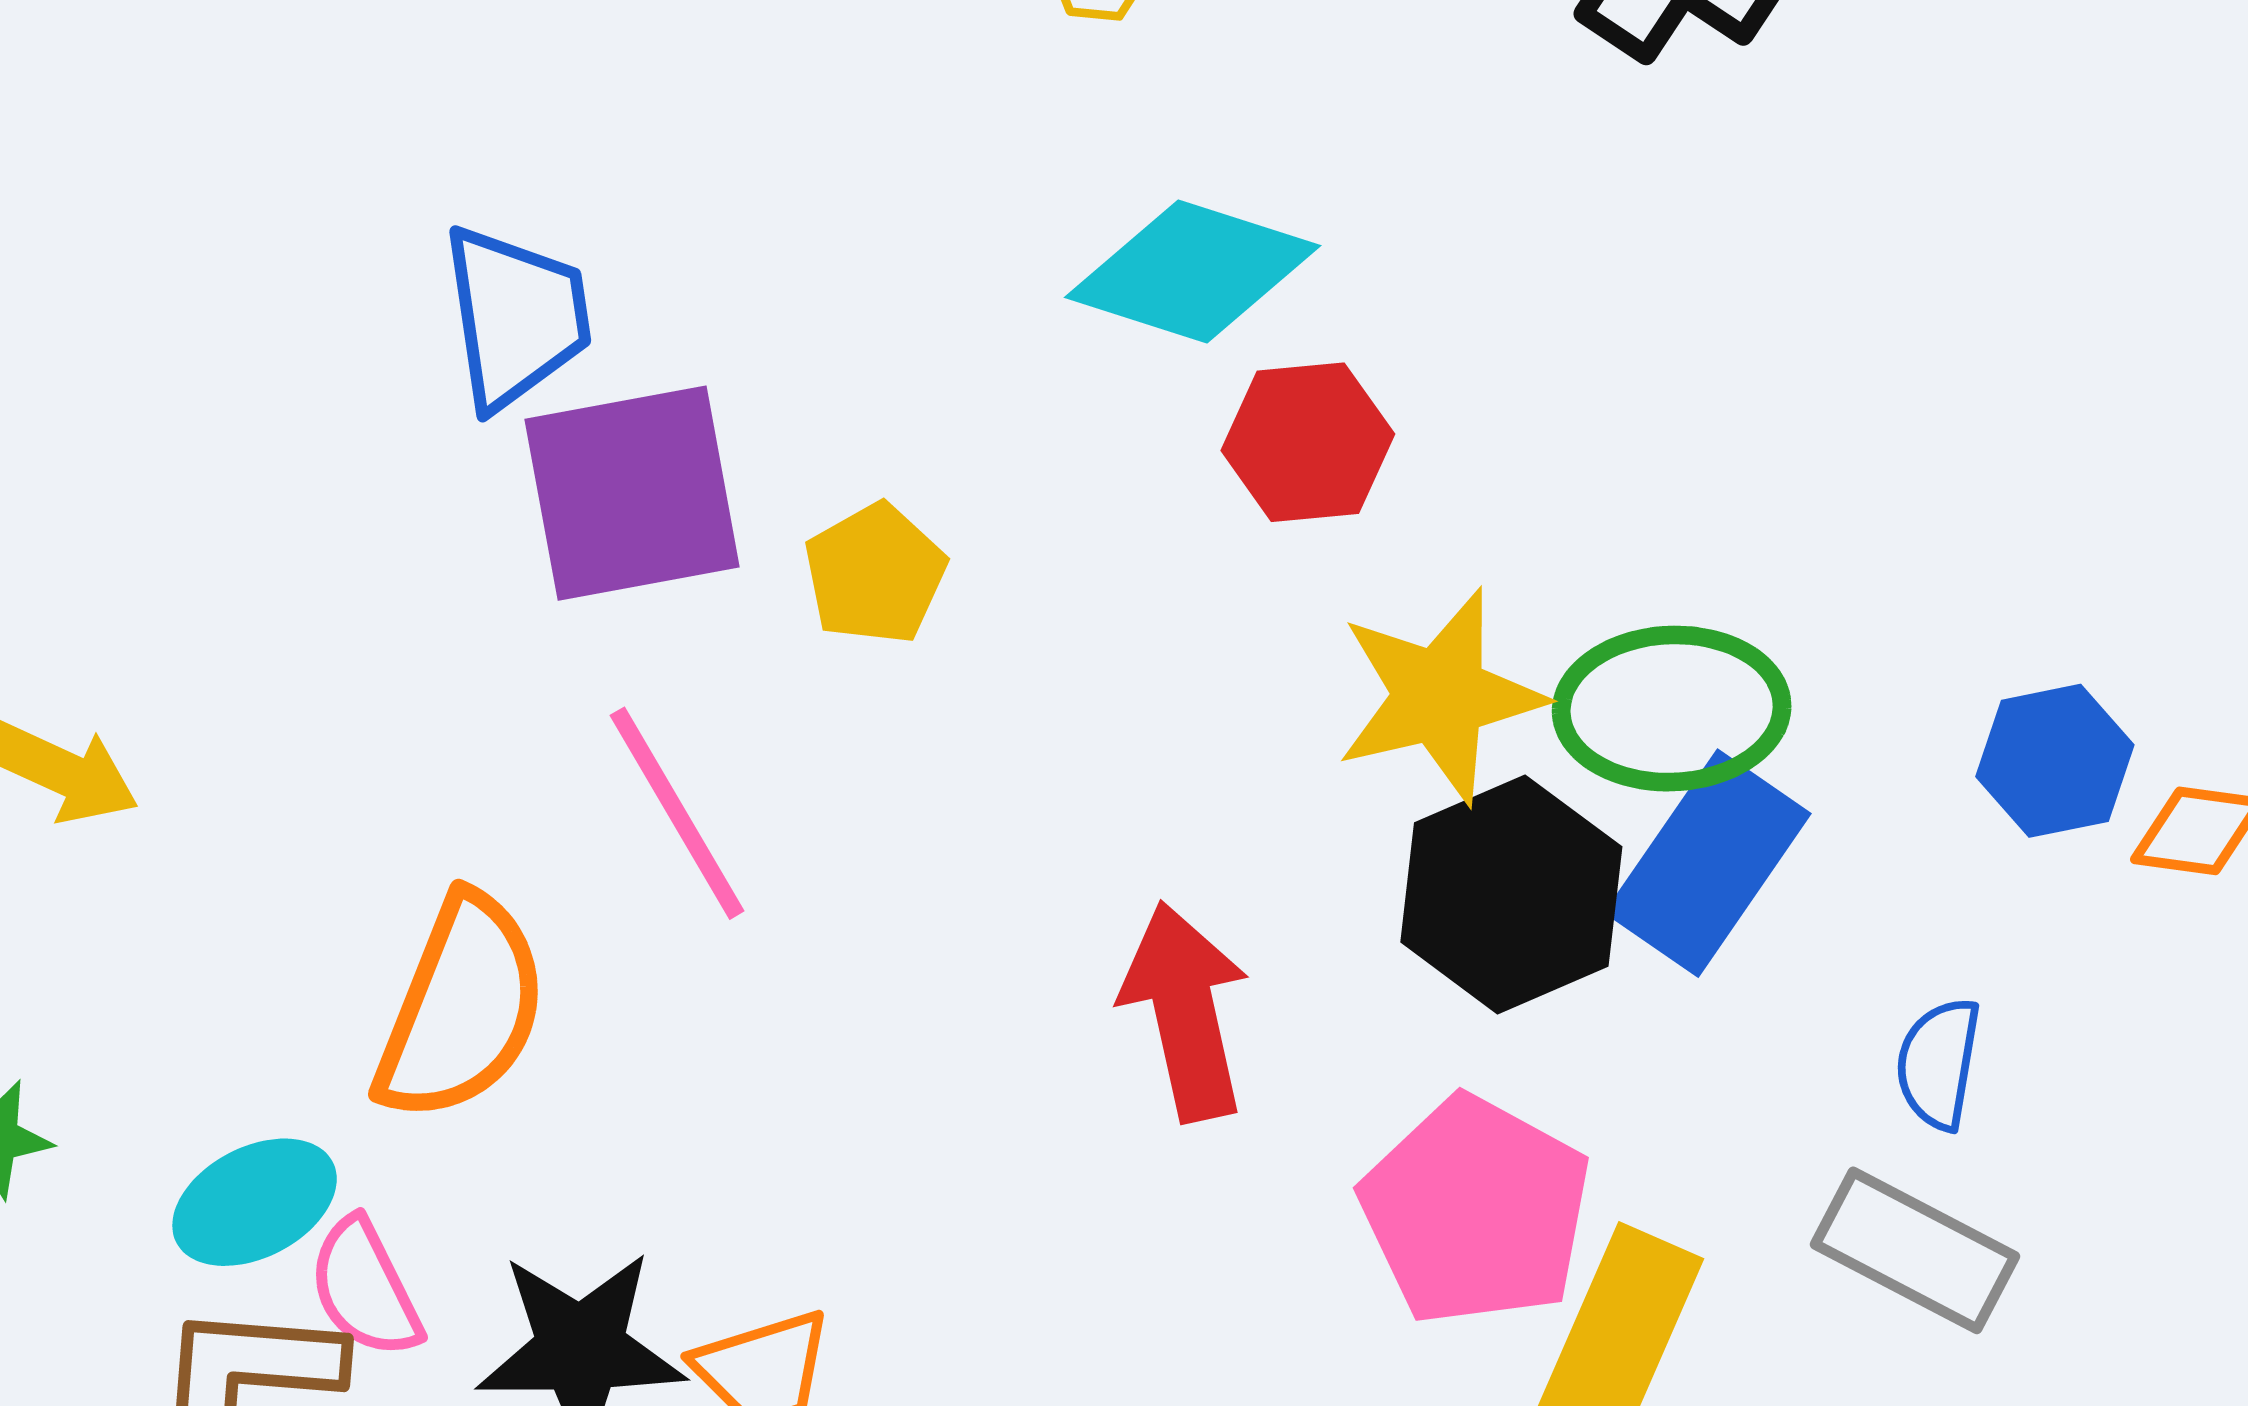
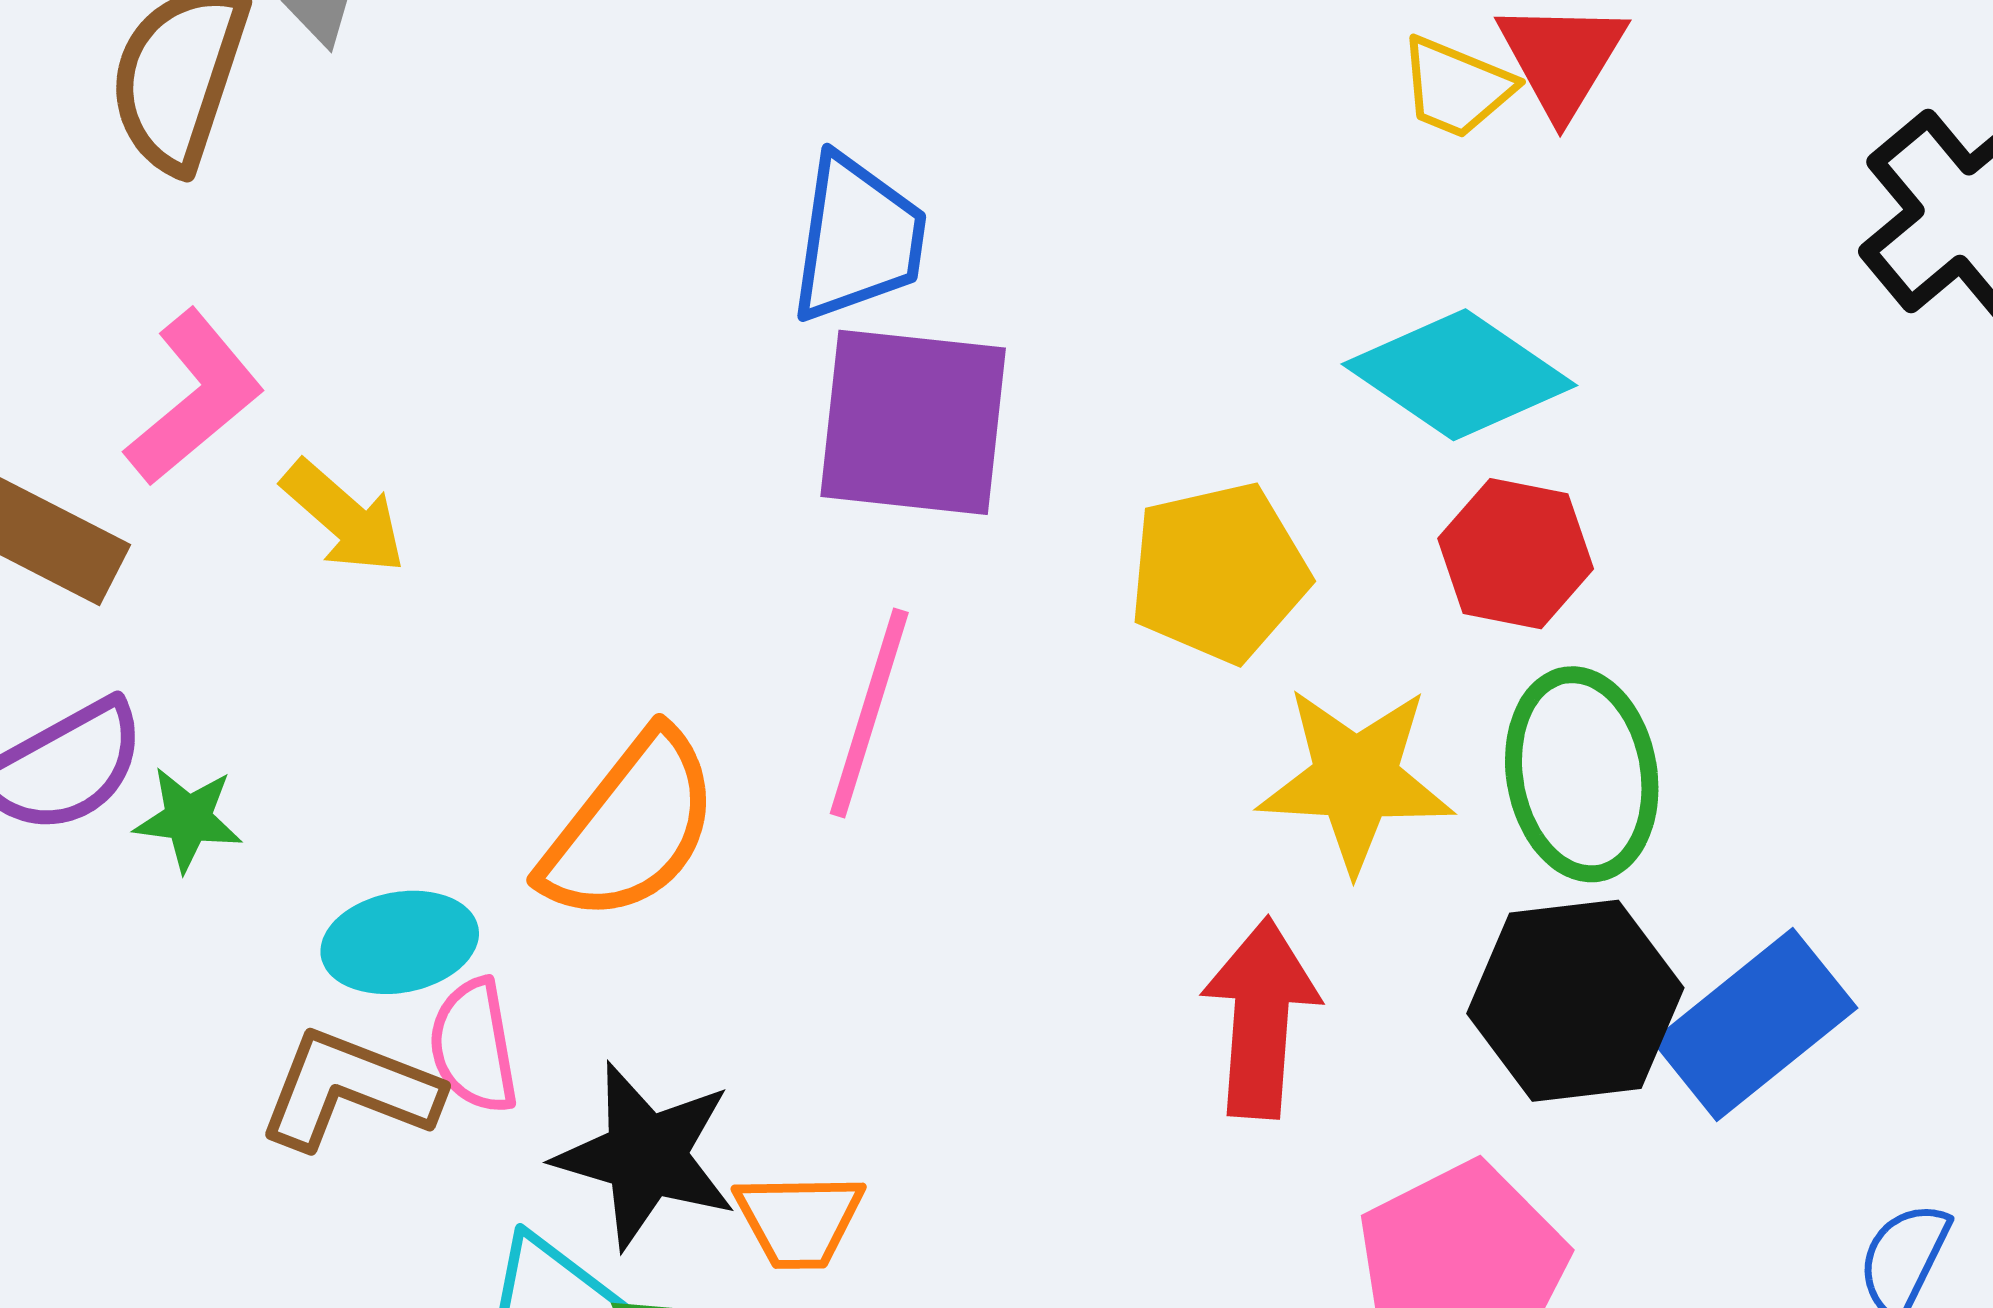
yellow pentagon: (875, 574) -> (1219, 572), moved, size x1.4
yellow star: (1440, 696) -> (1356, 779), moved
green ellipse: (1672, 709) -> (1582, 774), moved, turned 66
pink line: (677, 813) -> (869, 713), turned 31

